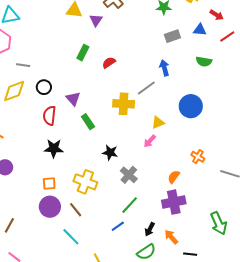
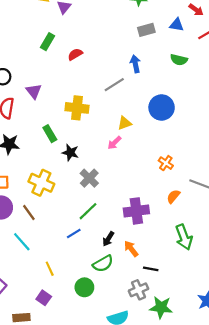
yellow cross: (124, 104) -> (77, 108), moved
green rectangle: (88, 122) -> (50, 134), moved
orange semicircle: (174, 177) -> (173, 196), moved

